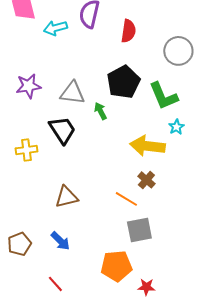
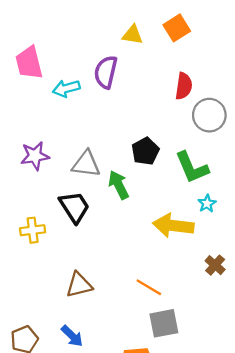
red semicircle: (128, 31) -> (184, 86), moved
black pentagon: (123, 82) -> (145, 151), size x0.7
green arrow: (100, 111) -> (119, 185), size x1.4
brown cross: (146, 180) -> (215, 265), moved

